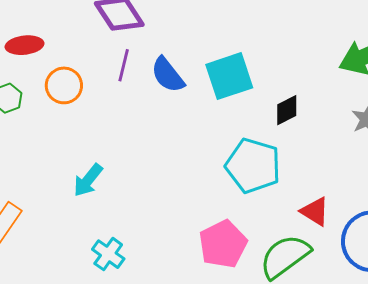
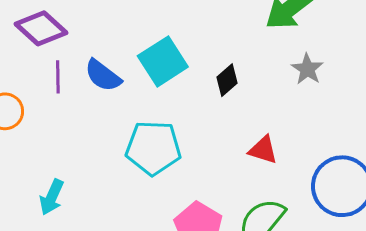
cyan pentagon: (253, 166) -> (153, 148), moved
red triangle: (315, 211) -> (263, 150), moved

